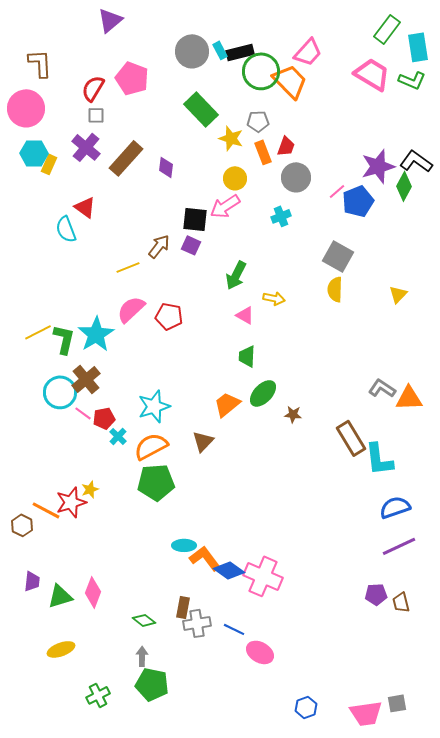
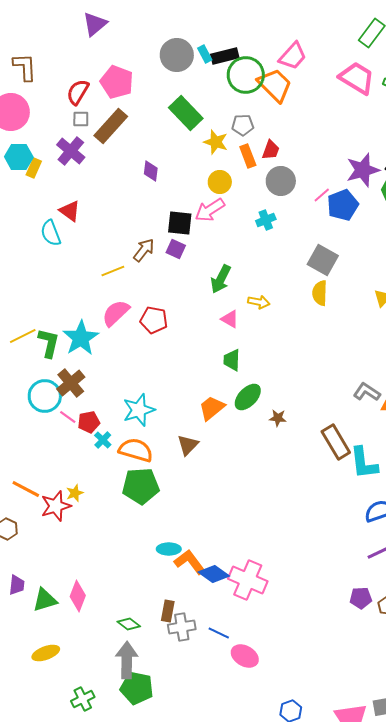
brown rectangle: (126, 158) -> (111, 126), moved
orange semicircle: (151, 446) -> (136, 450), turned 44
orange line: (46, 510) -> (26, 489), moved
gray arrow: (142, 656) -> (127, 660), size x1.8

